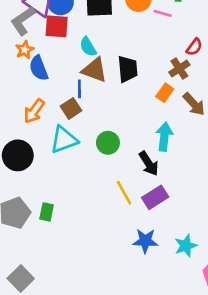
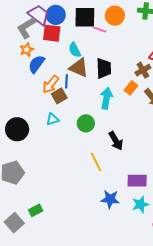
pink line: (163, 13) -> (100, 29), moved
blue semicircle: (39, 68) -> (36, 64), turned 54
orange arrow: (34, 111) -> (51, 84), moved
cyan arrow: (164, 137) -> (106, 98), moved
cyan triangle: (64, 140) -> (53, 119), size x0.6
purple rectangle: (155, 197) -> (137, 181), moved, turned 30
green rectangle: (47, 212) -> (36, 210), moved, turned 48

